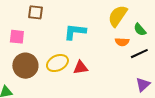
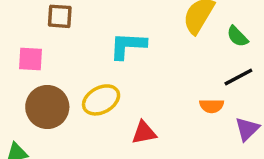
orange semicircle: (122, 42) -> (212, 106), moved
red triangle: (81, 68) -> (144, 133), moved

